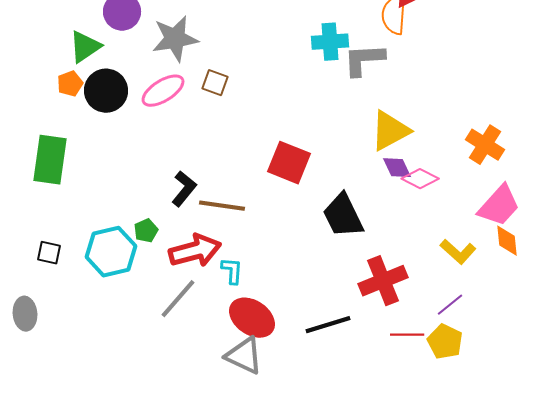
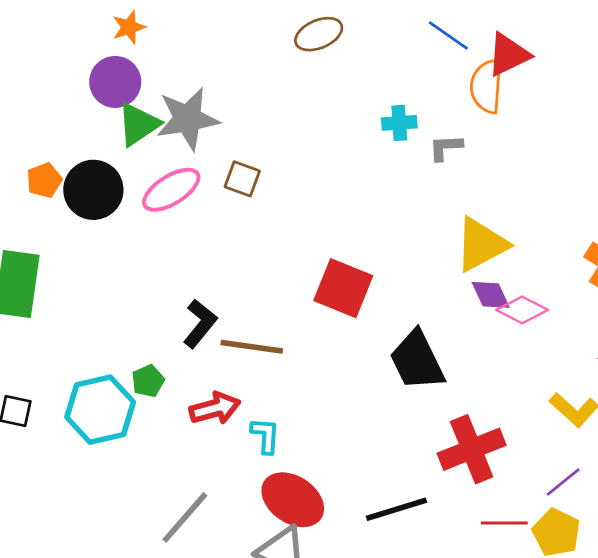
cyan cross: (330, 42) -> (399, 123), size x0.7
green triangle: (85, 47) -> (138, 124), moved
gray L-shape: (364, 60) -> (446, 147), size x0.6
red arrow: (195, 251) -> (215, 408), size x0.7
gray line: (178, 299) -> (185, 517), moved

